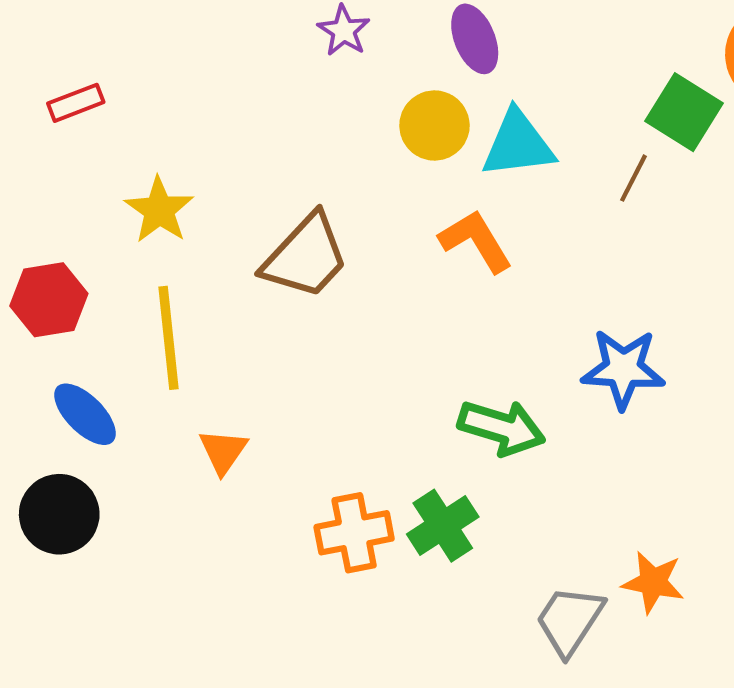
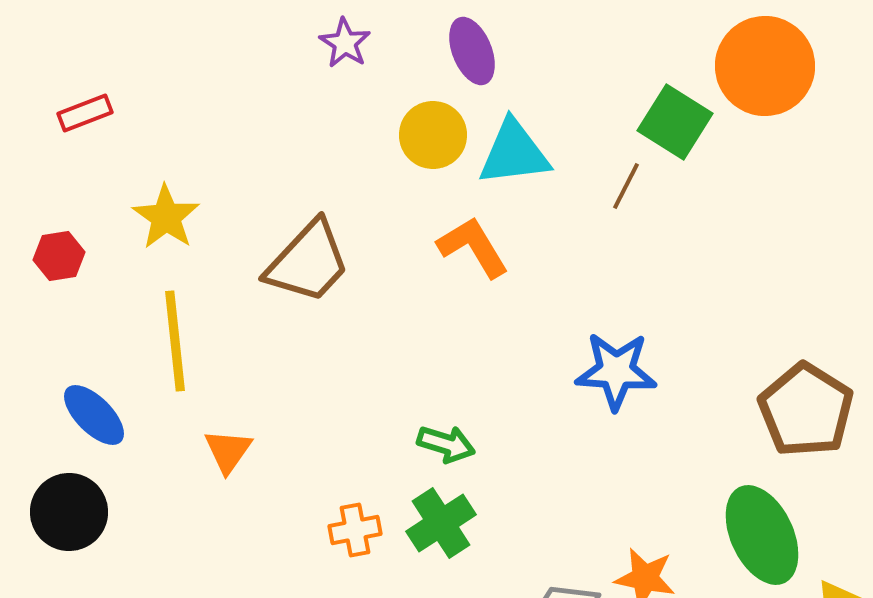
red hexagon: (49, 300) -> (59, 256), moved, size x0.7
green arrow: (501, 428) -> (446, 444), moved, size x0.7
orange cross: (354, 533) -> (355, 530), size x0.7

